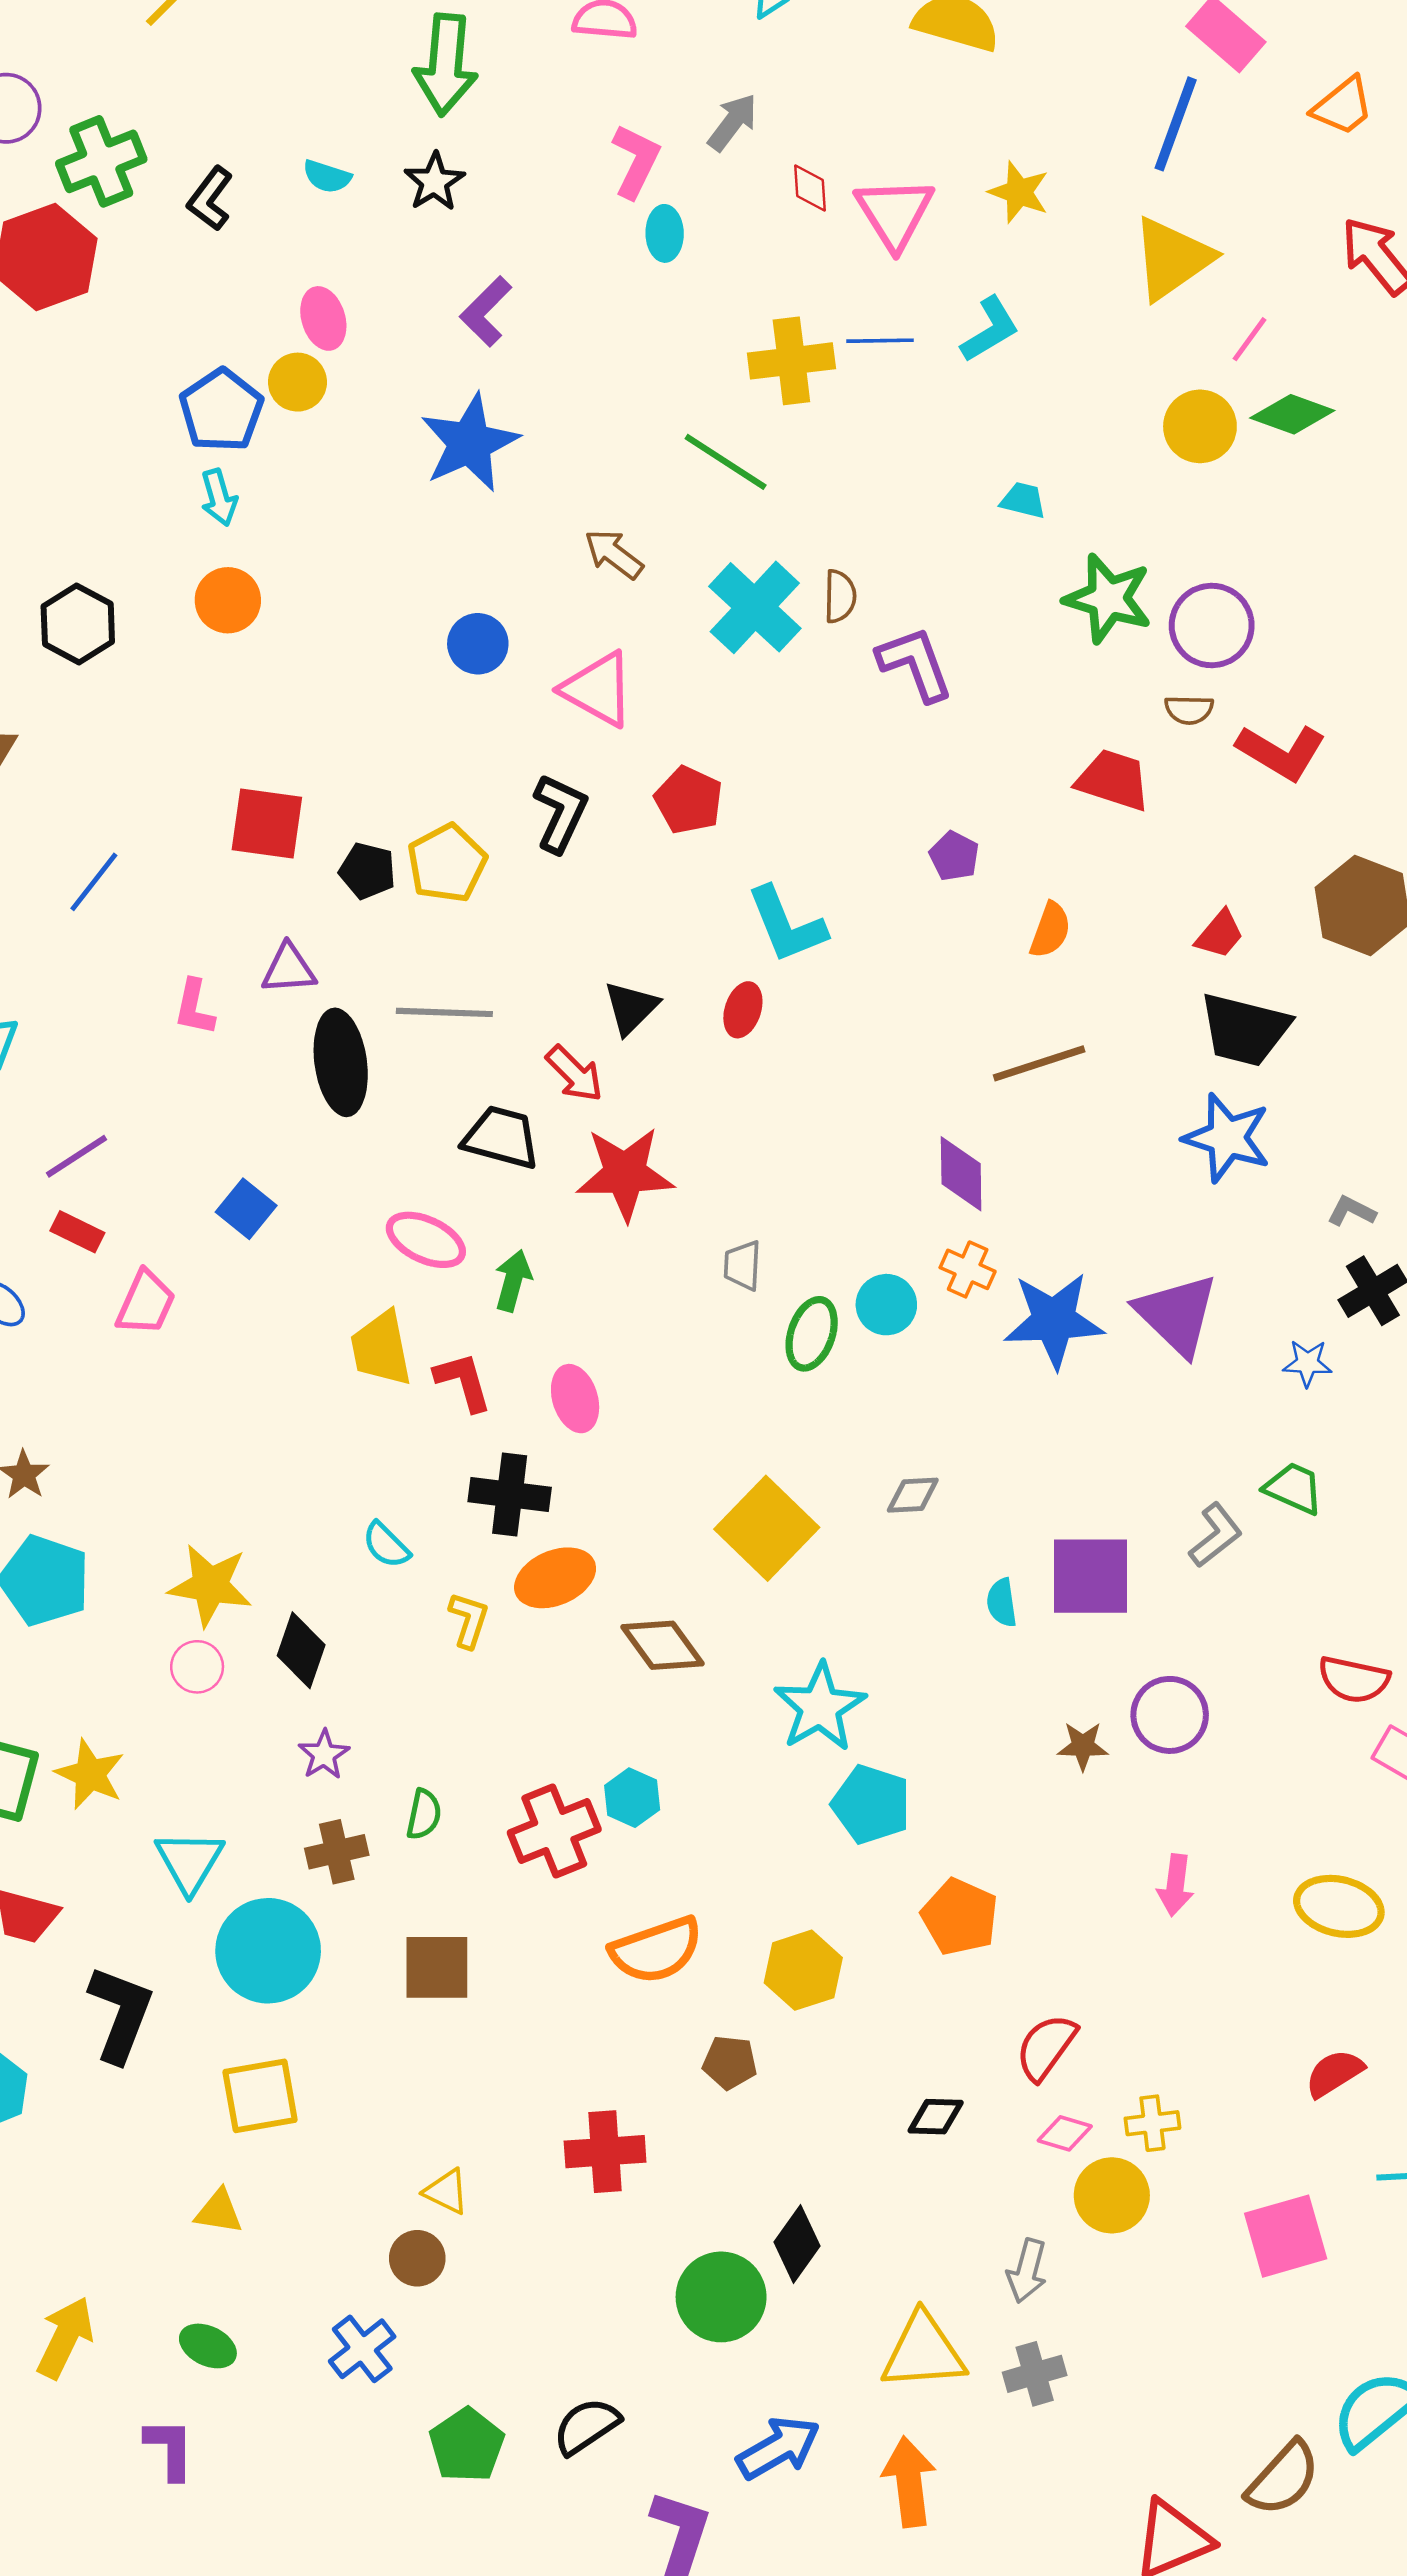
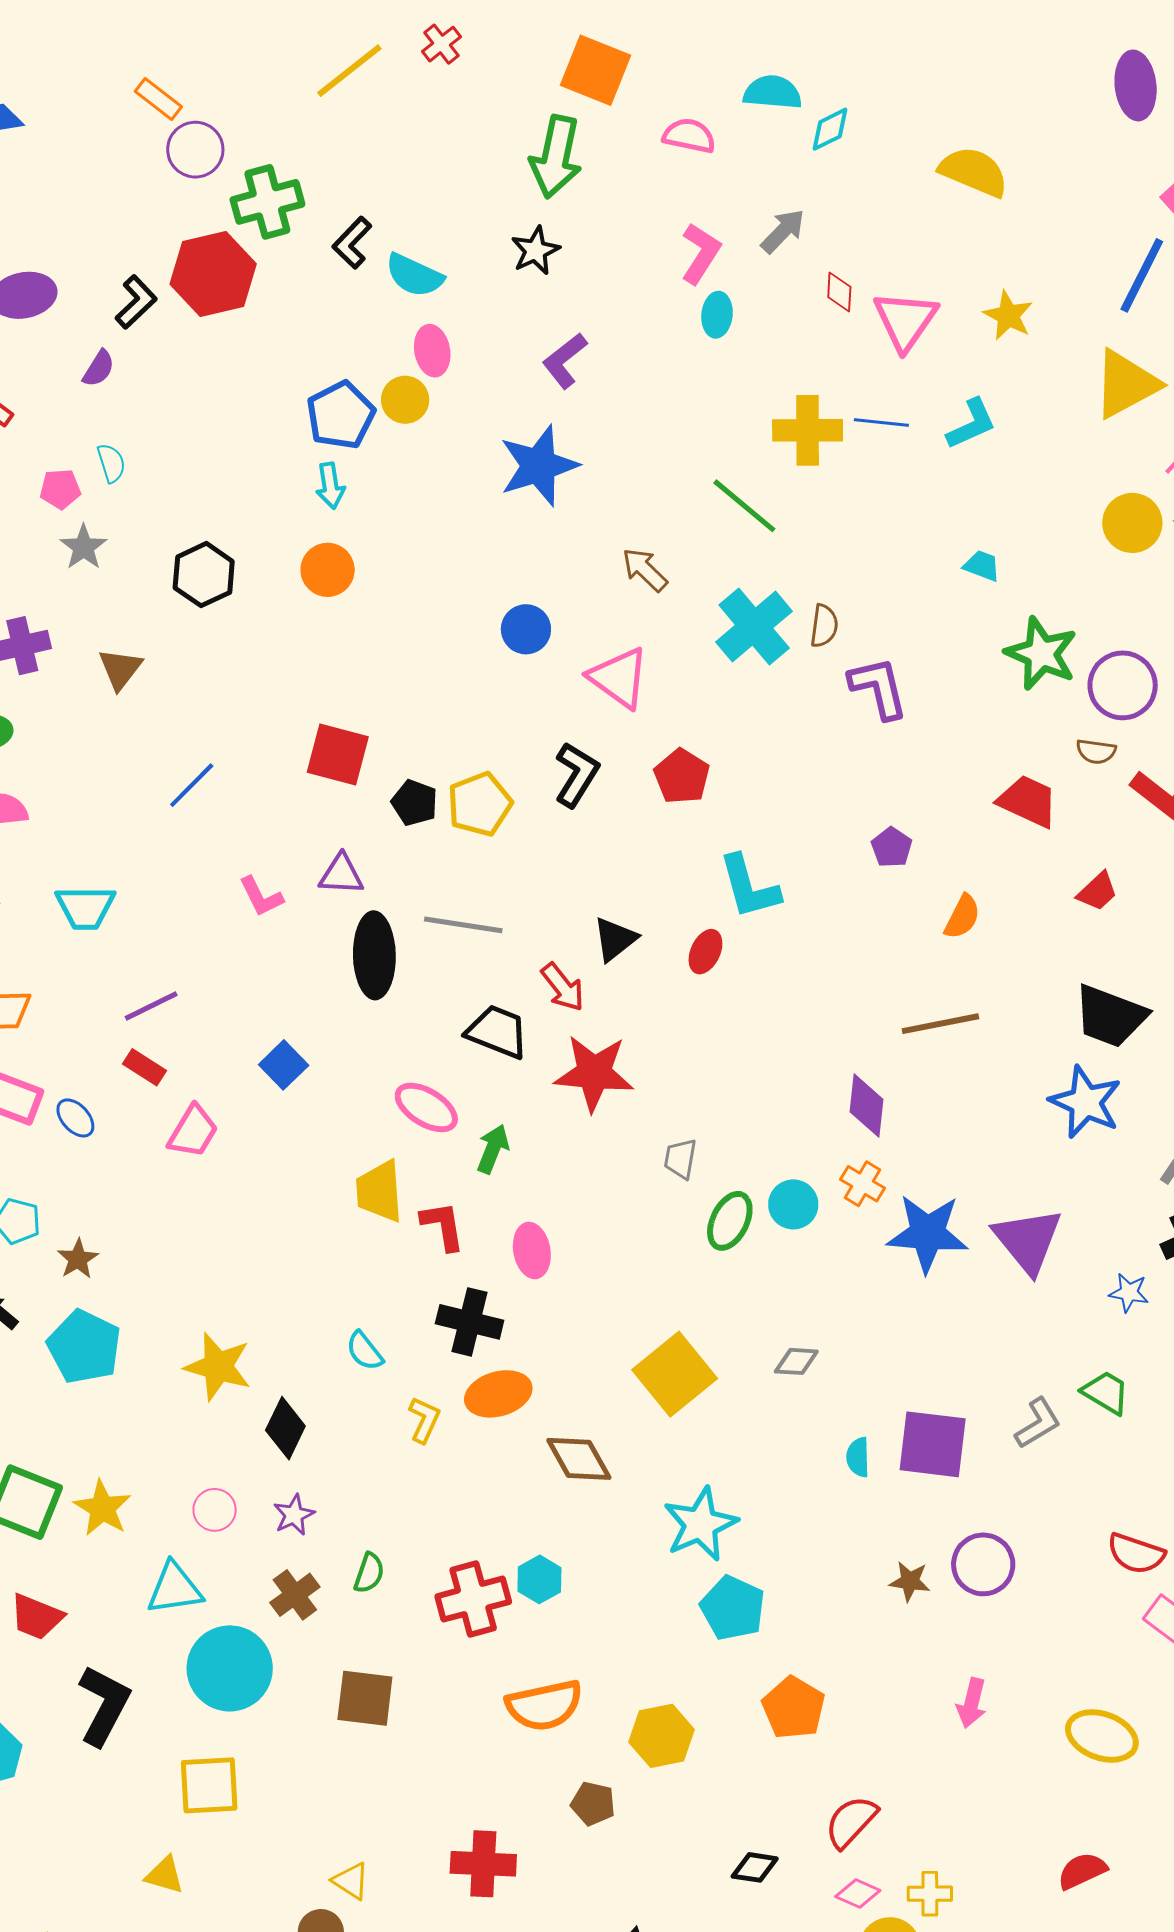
cyan semicircle: (327, 177) -> (414, 275), moved, size x1.5
red trapezoid: (1220, 934) -> (1097, 892), moved
pink L-shape: (194, 1007) -> (261, 897), turned -45
pink circle: (197, 1667) -> (215, 1510), moved
brown cross: (337, 1852) -> (295, 1595), turned -30
cyan triangle: (189, 1861) -> (175, 1588), turned 44

